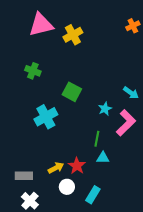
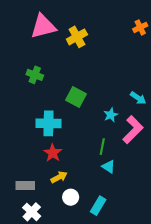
cyan cross: (46, 117) -> (48, 123), turned 30
cyan triangle: (103, 158) -> (109, 167), turned 32
red star: (77, 166) -> (53, 153), moved

